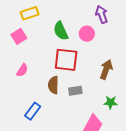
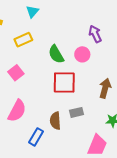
pink square: (19, 36) -> (16, 73), moved
pink semicircle: (22, 70) -> (17, 111), moved, size x1.6
brown semicircle: (53, 85) -> (55, 121), moved

